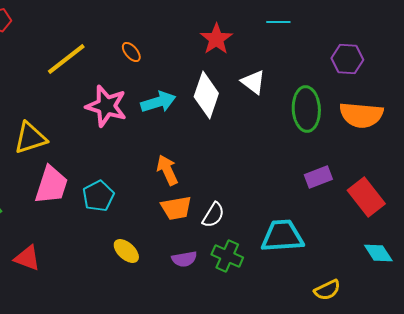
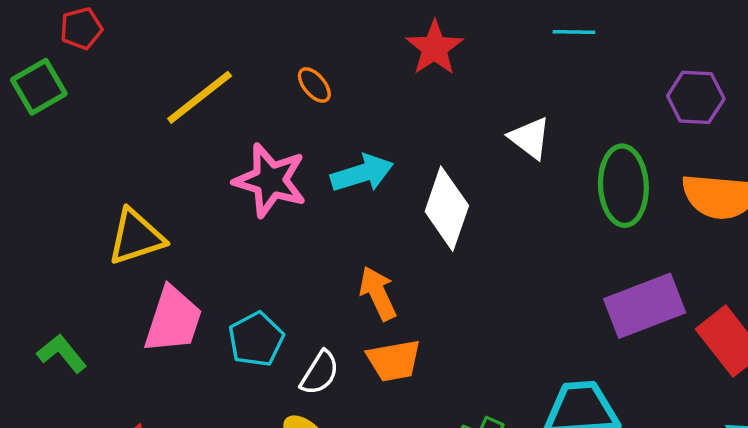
red star: (216, 39) -> (434, 48), moved
white diamond: (206, 95) -> (447, 209), moved
purple rectangle: (318, 177) -> (645, 306), size x1.6
white semicircle: (213, 215) -> (320, 373), moved

